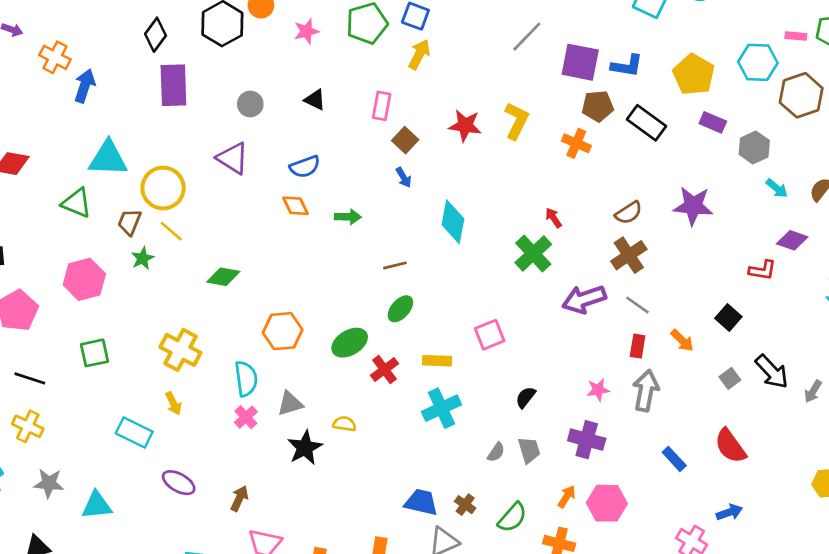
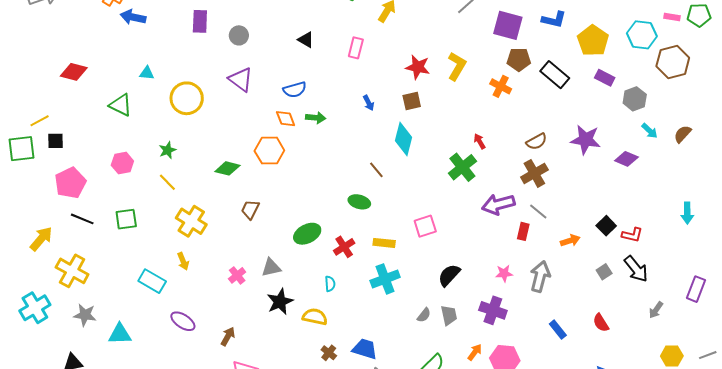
blue L-shape: (627, 66) -> (554, 20), moved
purple rectangle: (173, 85) -> (200, 21), size x0.7
blue arrow: (85, 86) -> (133, 17), turned -100
gray circle: (250, 104) -> (239, 35), moved
brown square: (405, 140) -> (412, 101), moved, turned 30
cyan triangle: (108, 159) -> (147, 73), size x0.5
green arrow: (348, 217) -> (316, 118), moved
brown trapezoid: (130, 222) -> (250, 209), moved
yellow line: (171, 231) -> (167, 182), moved
purple diamond: (792, 240) -> (626, 159), moved
brown line: (395, 265) -> (376, 170), moved, turned 60
red L-shape: (762, 270) -> (632, 235), moved
pink hexagon: (84, 279) -> (122, 163), size x0.7
green ellipse: (400, 309) -> (359, 202), turned 60
orange hexagon: (283, 331) -> (269, 151), moved
orange arrow: (682, 340) -> (570, 241), turned -66
green ellipse: (350, 343) -> (307, 234), moved
red rectangle: (638, 346) -> (523, 231), moved
black line: (30, 378) -> (82, 219), moved
cyan semicircle: (246, 379) -> (330, 284), moved, size x0.6
gray arrow: (813, 391) -> (656, 310), moved
black semicircle: (526, 397) -> (449, 275), size x1.4
yellow semicircle: (344, 424) -> (315, 317), moved, size x1.4
yellow cross: (28, 426) -> (72, 271), size x1.4
red semicircle: (730, 446) -> (601, 323), size x0.7
brown cross: (465, 505) -> (329, 353), moved

